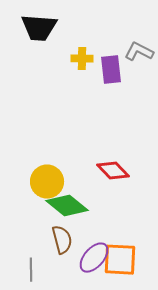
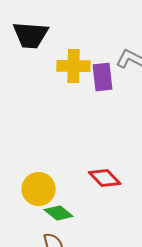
yellow cross: (82, 59) -> (74, 66), size x1.5
green diamond: (67, 206) -> (59, 213), size x0.7

